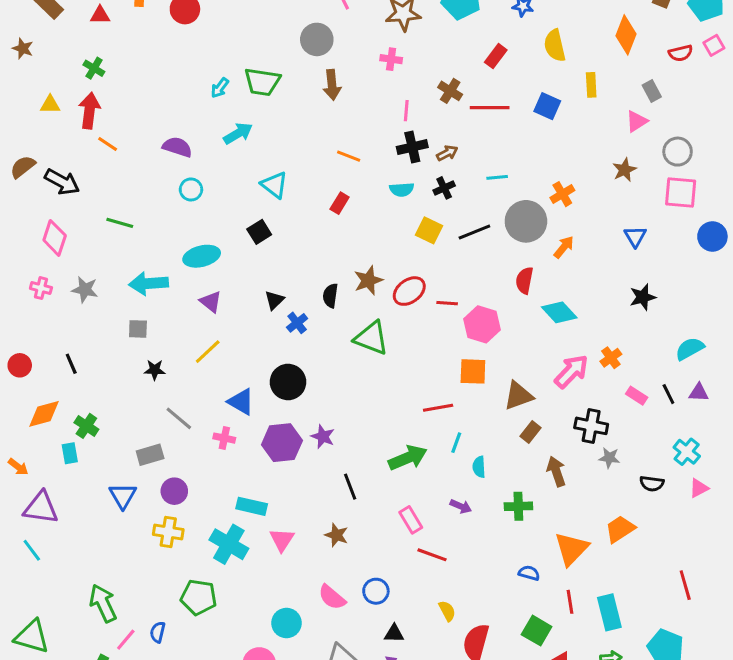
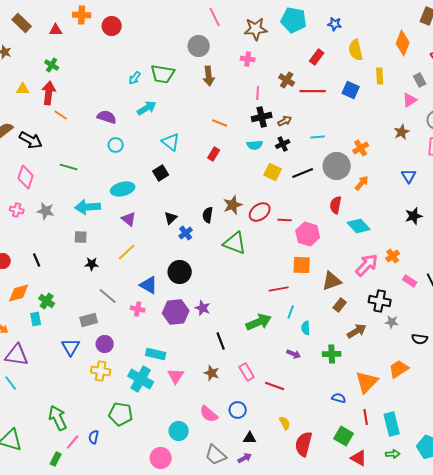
brown arrow: (556, 471) -> (357, 331), turned 78
pink rectangle: (411, 520) -> (247, 372), moved

